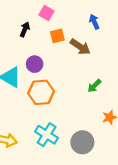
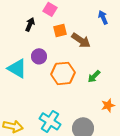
blue arrow: (94, 22) -> (103, 17), moved
orange hexagon: (41, 92) -> (63, 73), moved

